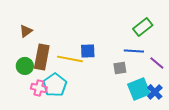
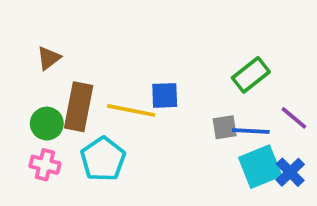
green rectangle: (143, 27) -> (251, 75), moved
blue line: (134, 51) -> (251, 131), moved
pink cross: (39, 88) -> (45, 165), moved

